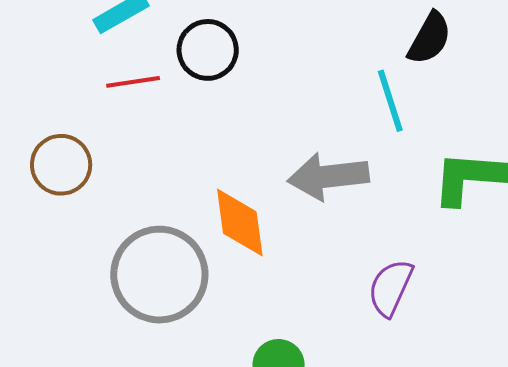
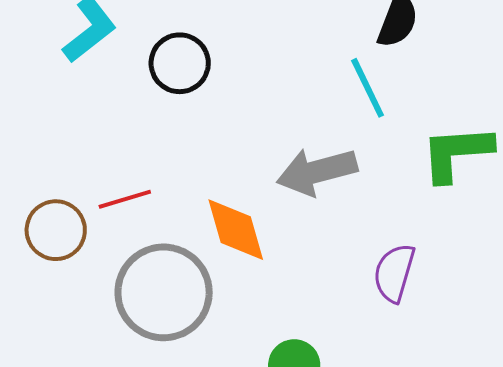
red line: (133, 82) -> (125, 199), moved
brown circle: (61, 165) -> (56, 230), moved

